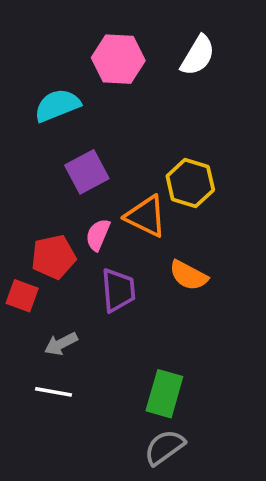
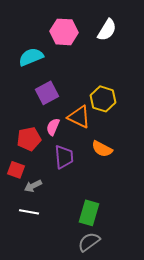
red square: (22, 296) -> (16, 170), moved

